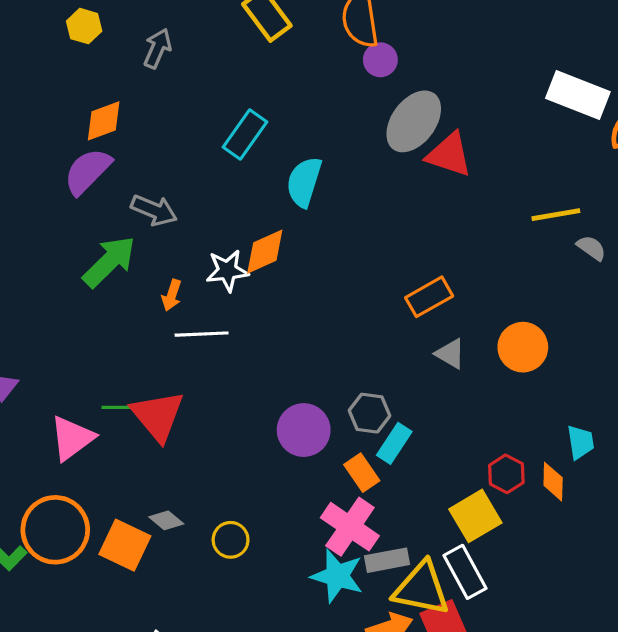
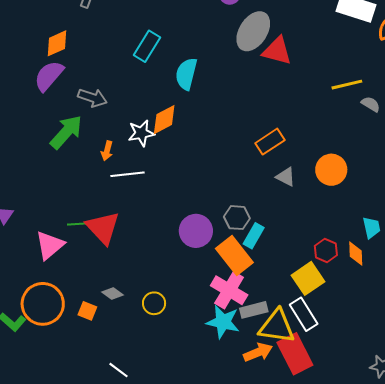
orange rectangle: (362, 473) -> (234, 255), size x1.6
orange square: (125, 545) -> (87, 311), size x0.6

